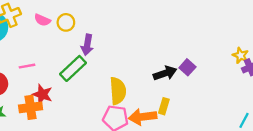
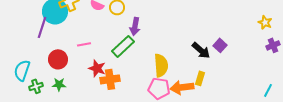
yellow star: (241, 55) -> (265, 22), moved
black arrow: (165, 73) -> (201, 50), turned 60
orange cross: (31, 107) -> (110, 79), moved

